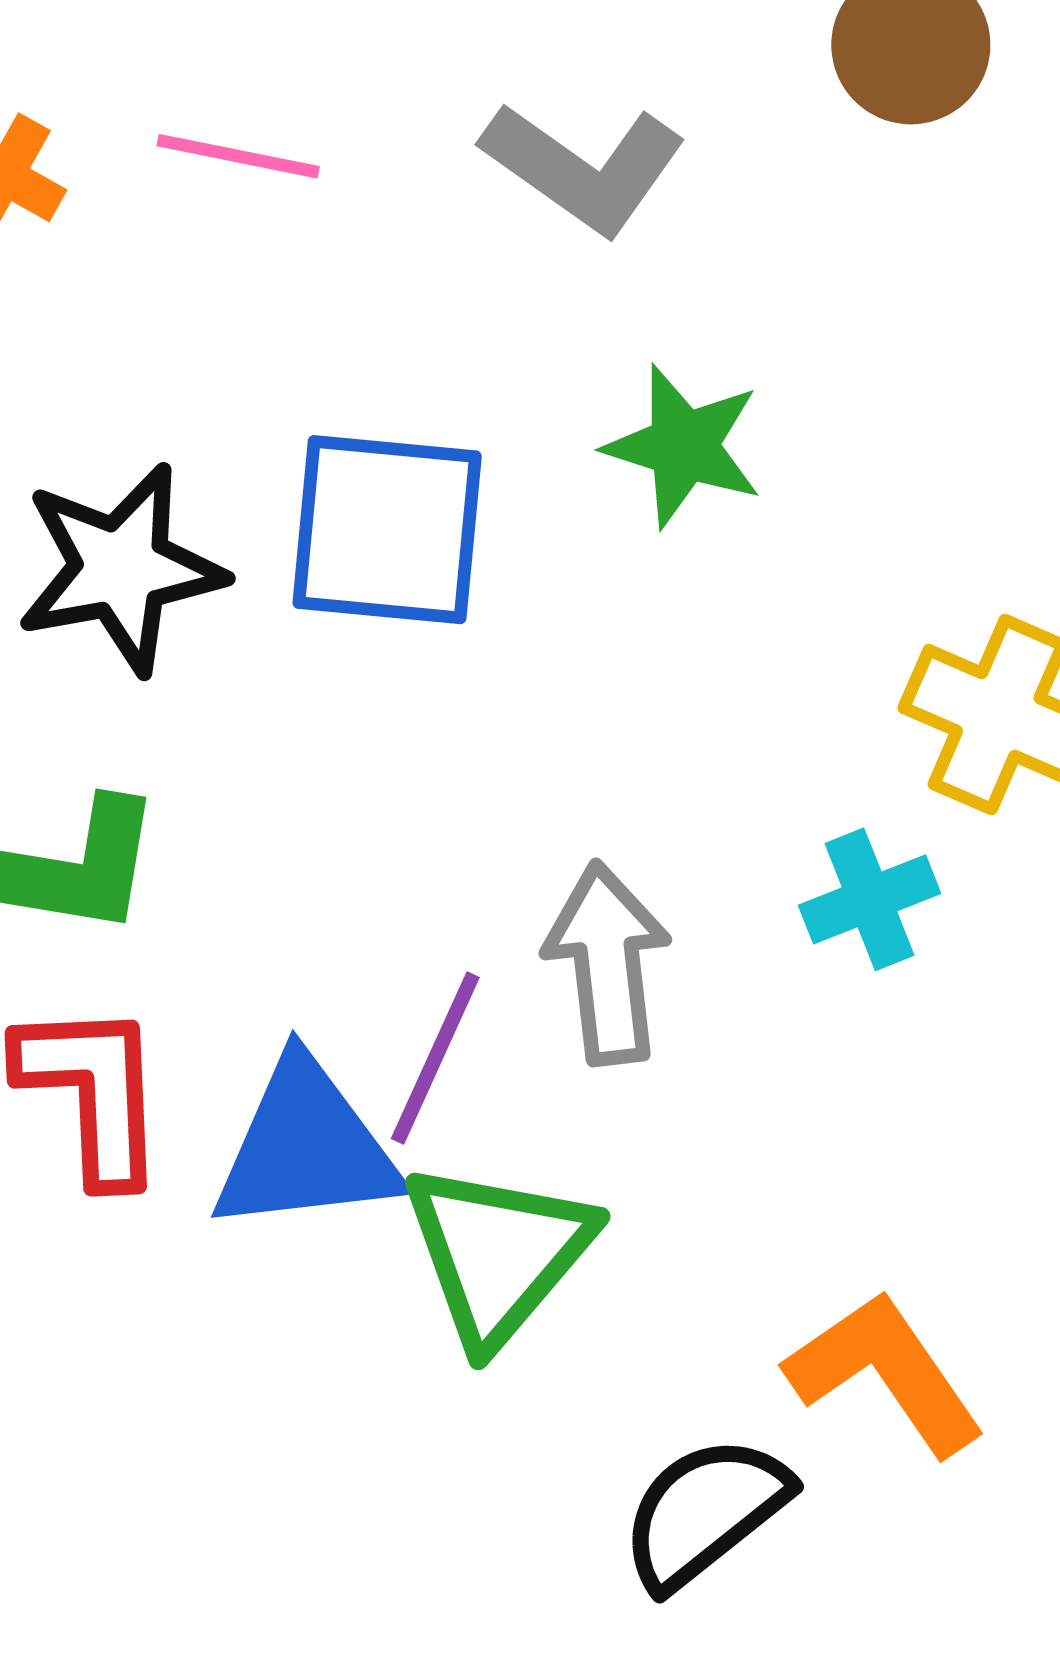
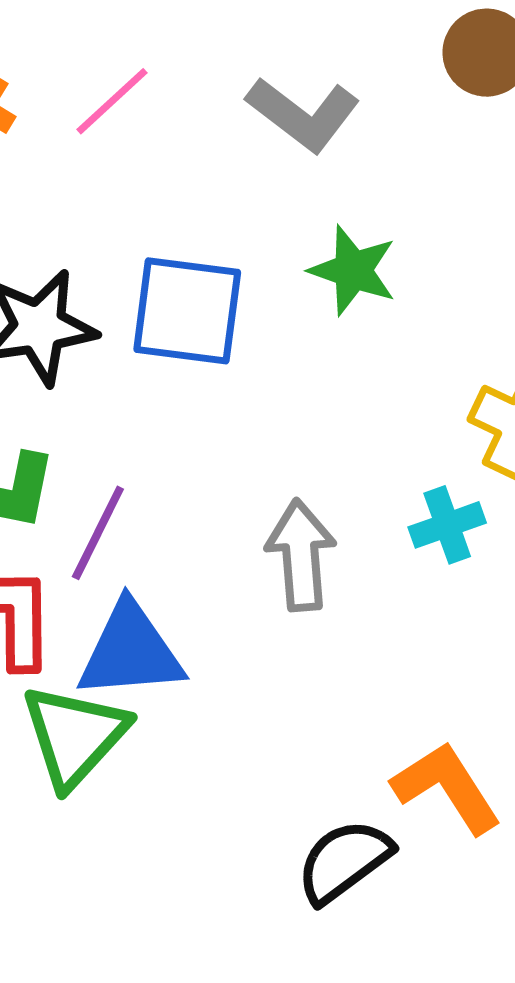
pink line: (238, 156) -> (112, 101), turned -56
purple line: (435, 1058) -> (98, 533), moved
green triangle: (498, 1253) -> (75, 736), moved

